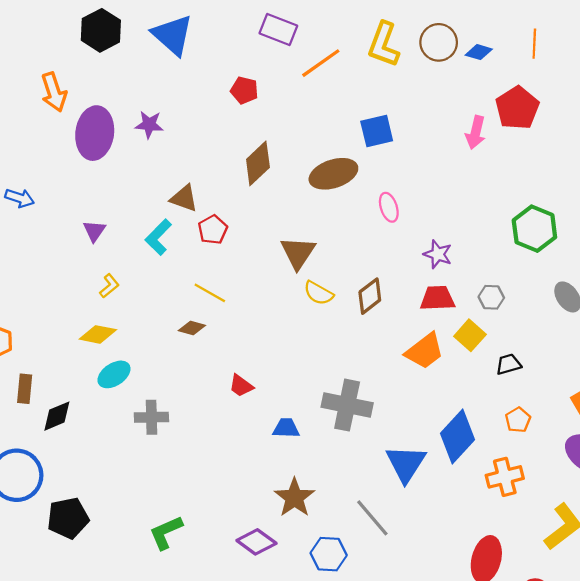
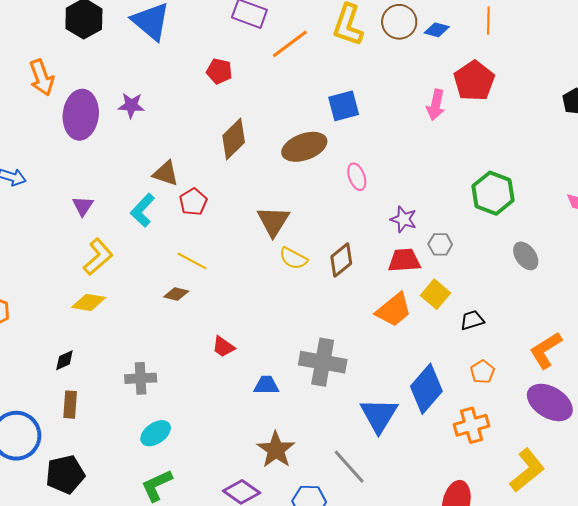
yellow L-shape: (109, 286) -> (98, 257), size x1.6
gray hexagon: (491, 297) -> (440, 244), moved
cyan ellipse: (114, 374) -> (156, 433), moved
brown rectangle: (25, 389) -> (70, 405), moved
black diamond: (57, 416) -> (64, 360), moved, size x0.7

